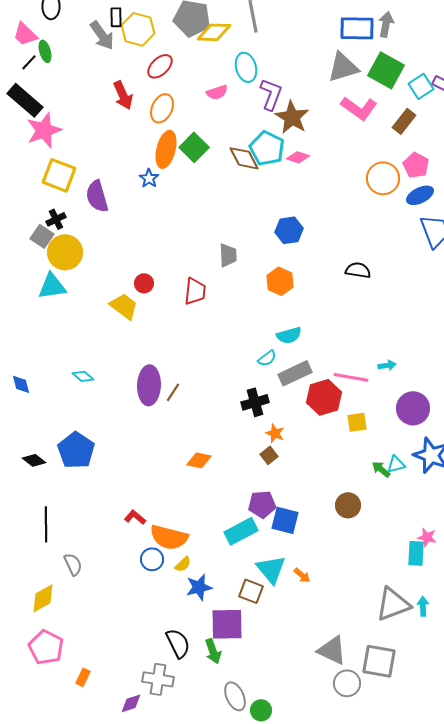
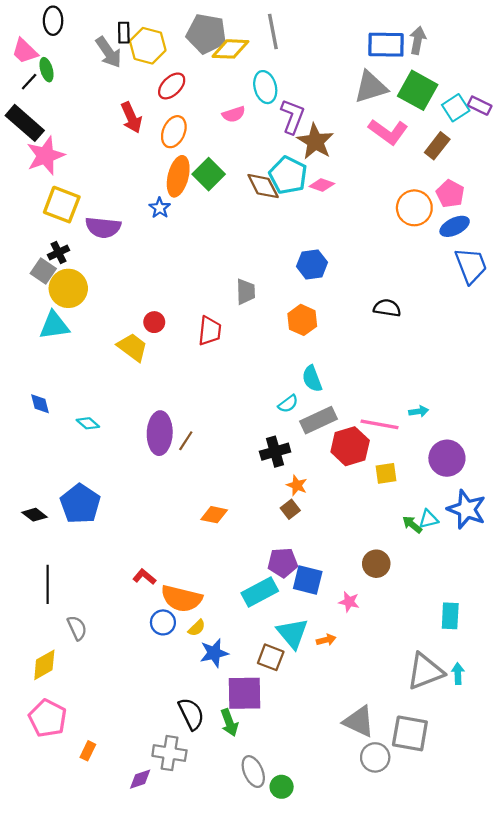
purple semicircle: (97, 196) -> (103, 227), turned -68
cyan semicircle: (289, 335) -> (312, 379), turned 85
blue diamond: (21, 384) -> (40, 404), moved
pink star: (427, 537) -> (349, 602), moved
orange arrow: (302, 575) -> (326, 640), turned -54

